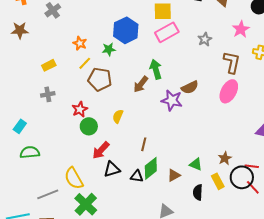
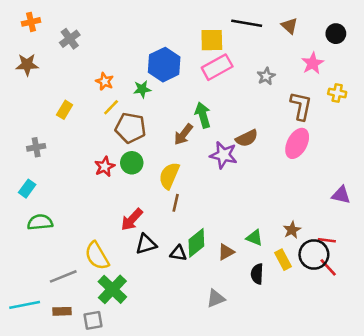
yellow rectangle: (49, 65) -> (65, 110), turned -32
gray cross: (48, 94) -> (36, 147), moved
yellow semicircle: (118, 116) -> (169, 176), moved, size x1.5
green circle: (89, 126) -> (132, 163), moved
brown line: (144, 144) -> (176, 203), moved

